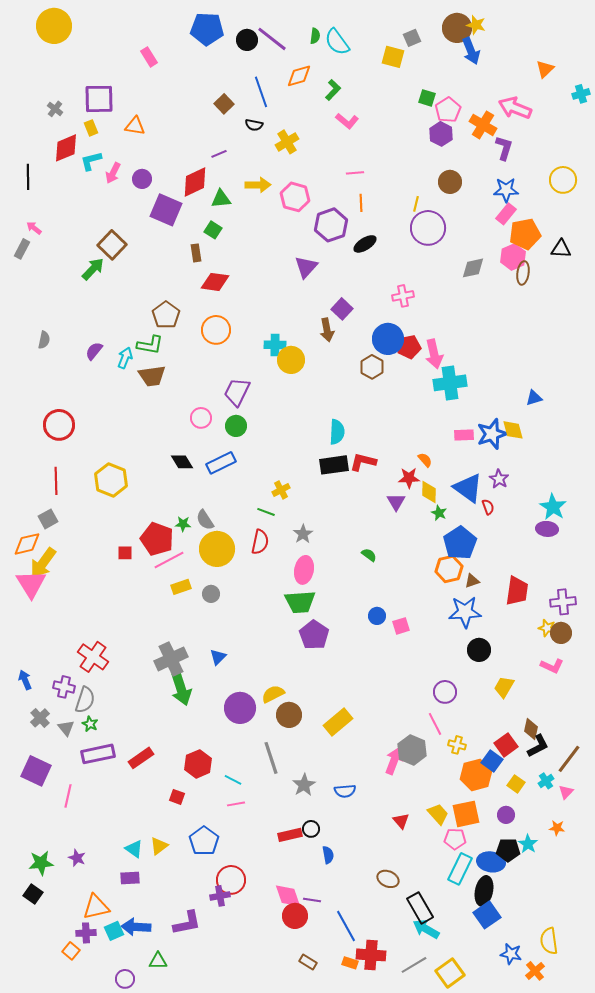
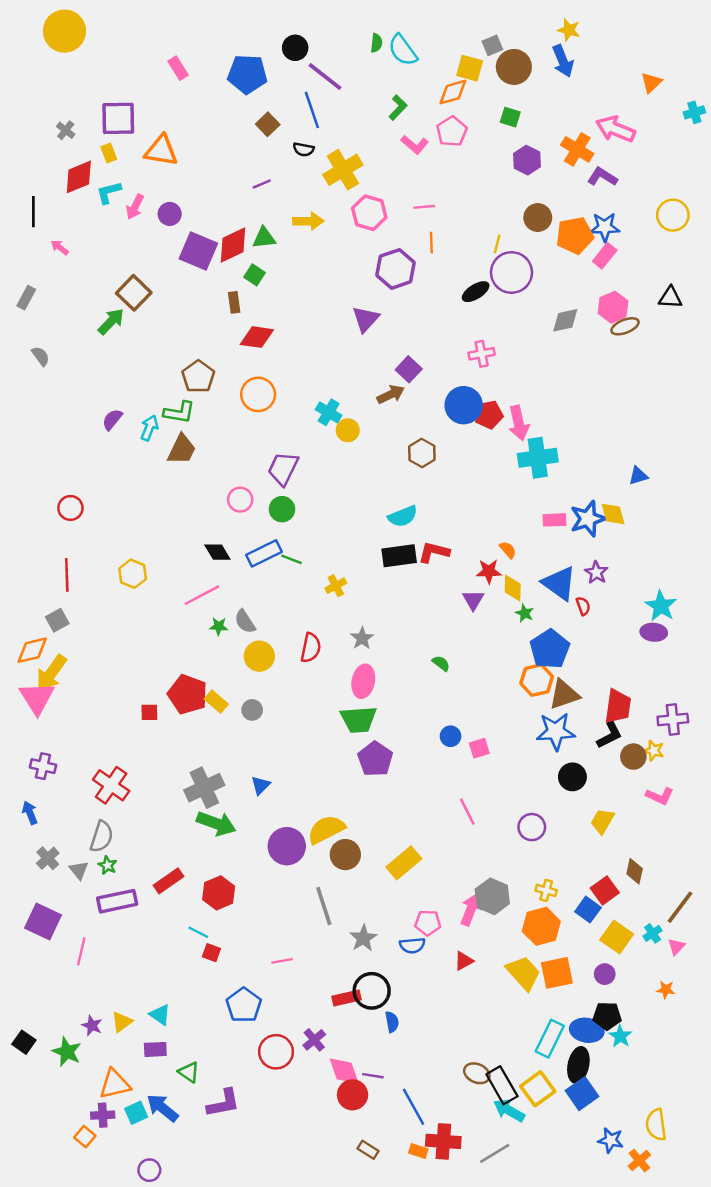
brown circle: (457, 28) -> (514, 67), moved
blue pentagon: (207, 29) -> (247, 74), moved
purple line: (272, 39) -> (325, 76), moved
orange diamond: (299, 76) -> (453, 92), moved
pink pentagon: (448, 110) -> (452, 131), moved
orange triangle: (135, 126) -> (161, 151), size x1.4
yellow cross: (287, 142) -> (343, 170), size x1.4
purple L-shape: (504, 148) -> (602, 177), turned -75
red diamond: (195, 182) -> (233, 245), moved
pink hexagon: (295, 197) -> (369, 213), moved
pink arrow: (34, 228) -> (60, 247), moved
orange pentagon: (525, 234) -> (575, 235), moved
black ellipse: (365, 244) -> (476, 292), moved
brown ellipse: (523, 273) -> (625, 326), turned 60
brown arrow: (327, 330) -> (391, 394), turned -105
gray semicircle: (44, 340) -> (41, 356), moved, turned -48
cyan cross: (275, 345) -> (329, 412), turned 30
yellow circle: (291, 360) -> (348, 430), size x0.7
brown hexagon: (372, 367) -> (422, 453), moved
brown trapezoid: (152, 376) -> (182, 449), turned -56
red circle: (59, 425) -> (70, 508), size x0.7
cyan semicircle: (337, 432) -> (403, 516), turned 65
yellow hexagon: (111, 480) -> (133, 574), size x0.7
green line: (266, 512) -> (292, 559), moved
red pentagon: (157, 539) -> (188, 694), moved
yellow circle: (217, 549) -> (259, 656), size x0.7
red square: (125, 553) -> (149, 712), moved
pink line: (169, 560) -> (202, 595), moved
brown triangle: (472, 581) -> (564, 694), size x1.8
yellow rectangle: (181, 587) -> (216, 702), turned 60
brown circle: (561, 633) -> (633, 757), moved
purple cross: (64, 687) -> (43, 766), moved
green arrow: (181, 689) -> (216, 823), turned -52
yellow semicircle: (273, 694) -> (326, 829), size x1.4
pink line: (435, 724) -> (467, 812), moved
black L-shape: (538, 746) -> (609, 735), moved
red rectangle: (141, 758) -> (168, 881), moved
red hexagon: (198, 764) -> (219, 893), moved
orange hexagon: (476, 775) -> (541, 926), moved
cyan line: (233, 780) -> (198, 932), moved
yellow square: (516, 784) -> (617, 937), size x1.5
yellow trapezoid: (438, 814) -> (523, 973), size x1.4
red triangle: (401, 821) -> (464, 961), moved, turned 42
black circle: (311, 829) -> (372, 991), size x1.8
pink pentagon: (455, 839) -> (428, 923), moved
cyan star: (528, 844) -> (620, 1036), moved
yellow triangle: (159, 846) -> (122, 1022), moved
green star: (41, 863) -> (67, 1052), moved, turned 30
brown ellipse: (388, 879) -> (477, 1073), moved
black square: (33, 894) -> (24, 1042), moved
purple cross: (220, 896) -> (314, 1040), moved, turned -30
blue arrow: (136, 927) -> (162, 1108), turned 36
green triangle: (158, 961) -> (189, 1072), moved, turned 36
yellow square: (450, 973) -> (538, 1089), moved

